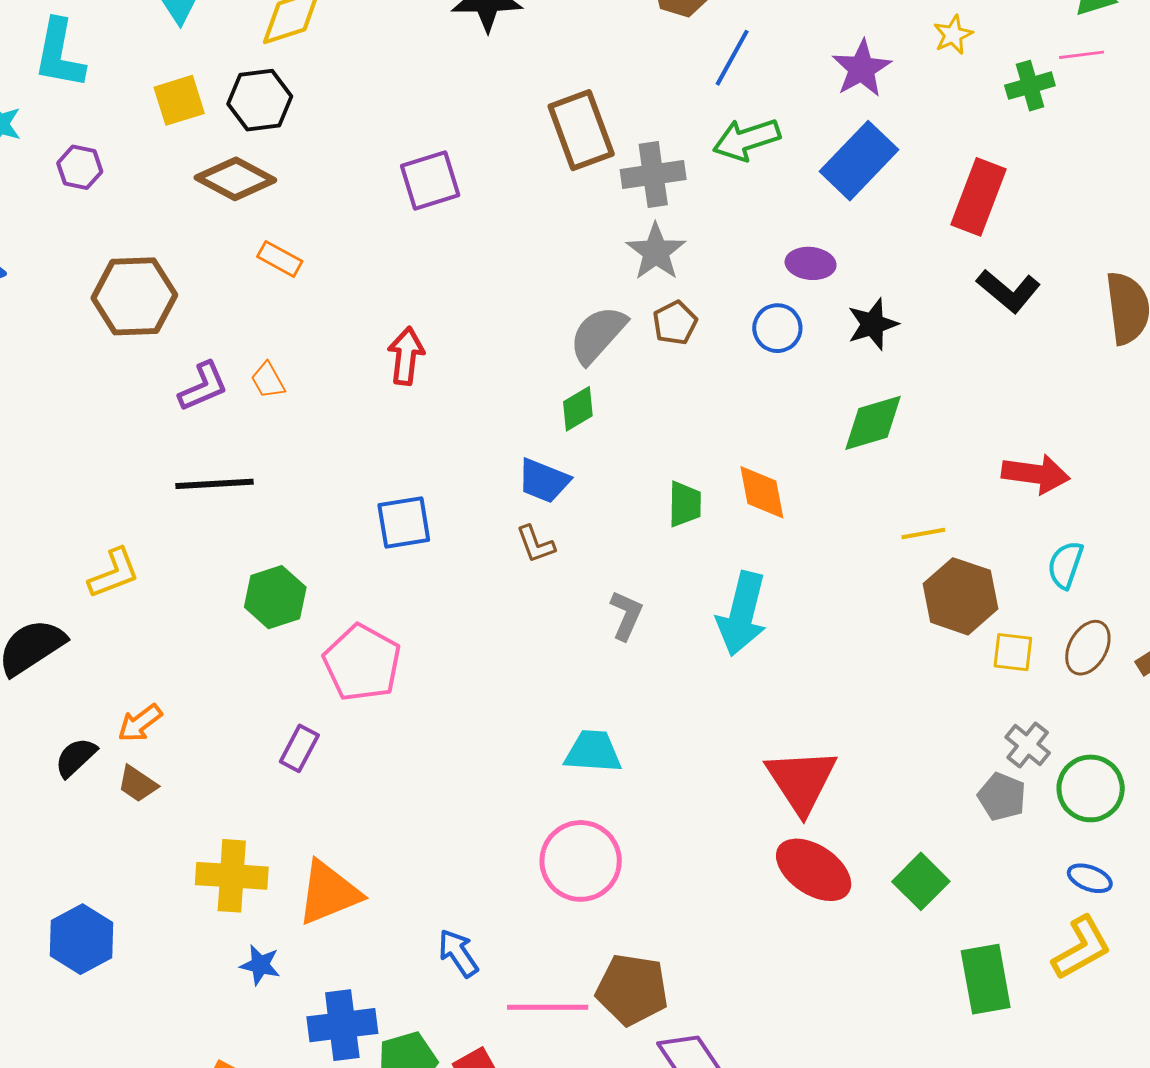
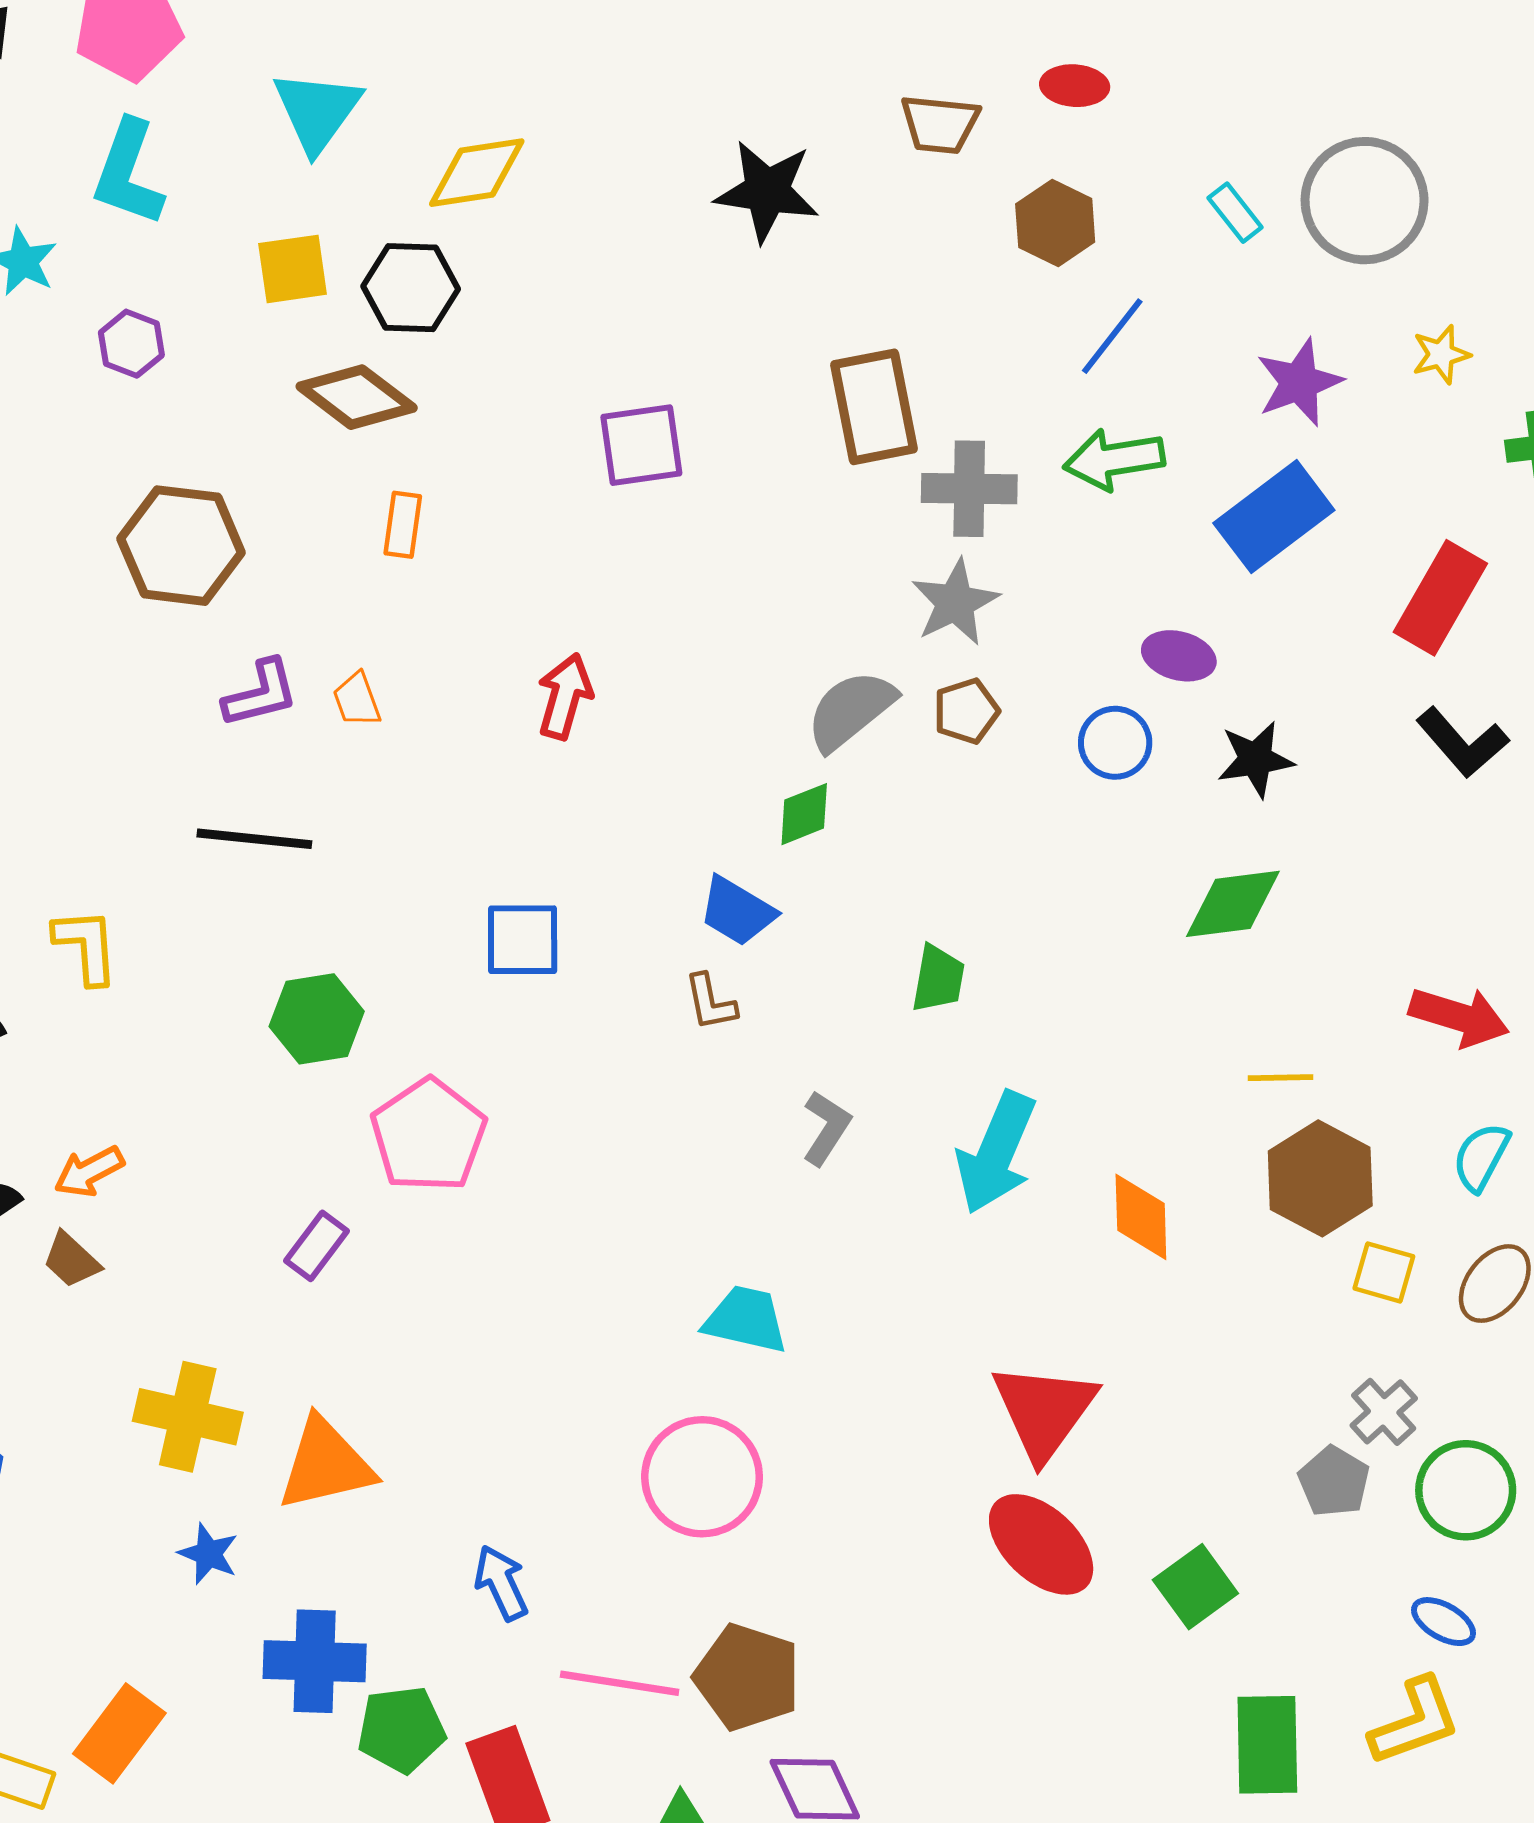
orange rectangle: (280, 259) -> (403, 525), turned 60
orange diamond: (762, 492) -> (1141, 1217), moved
yellow L-shape: (114, 573) -> (86, 946), turned -82

